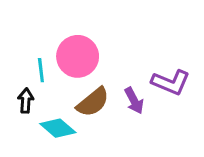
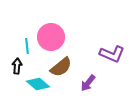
purple arrow: (134, 101) -> (88, 83), moved, turned 66

